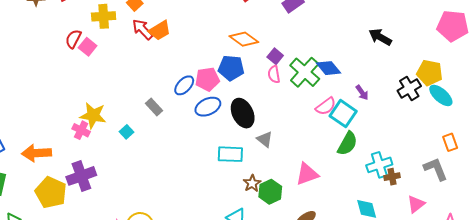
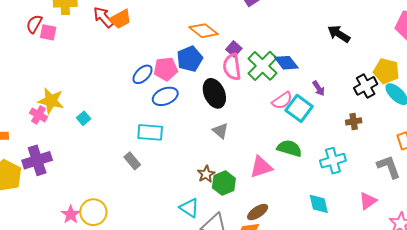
pink square: (88, 47) -> (48, 32), turned -30
blue pentagon: (231, 68) -> (190, 59), turned -30
pink semicircle: (274, 74) -> (232, 67), size x1.5
gray rectangle: (154, 107) -> (132, 161), moved
black ellipse: (243, 113) -> (214, 93), moved
green semicircle: (347, 144) -> (289, 148), moved, turned -105
cyan rectangle: (230, 154) -> (150, 132), moved
brown cross: (392, 177) -> (354, 121), moved

